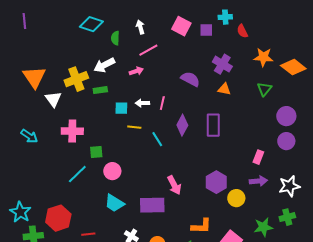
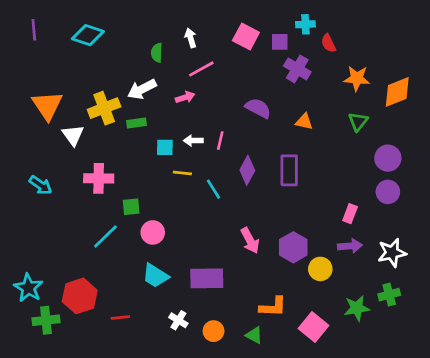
cyan diamond: (91, 24) -> (88, 35), moved
purple cross: (222, 64) -> (297, 69), moved
orange diamond: (293, 67) -> (397, 92), turned -60
pink arrow: (174, 185) -> (250, 241), moved

